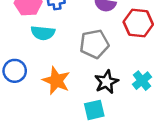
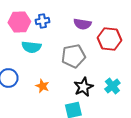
orange star: (56, 81) -> (42, 86), size x0.6

